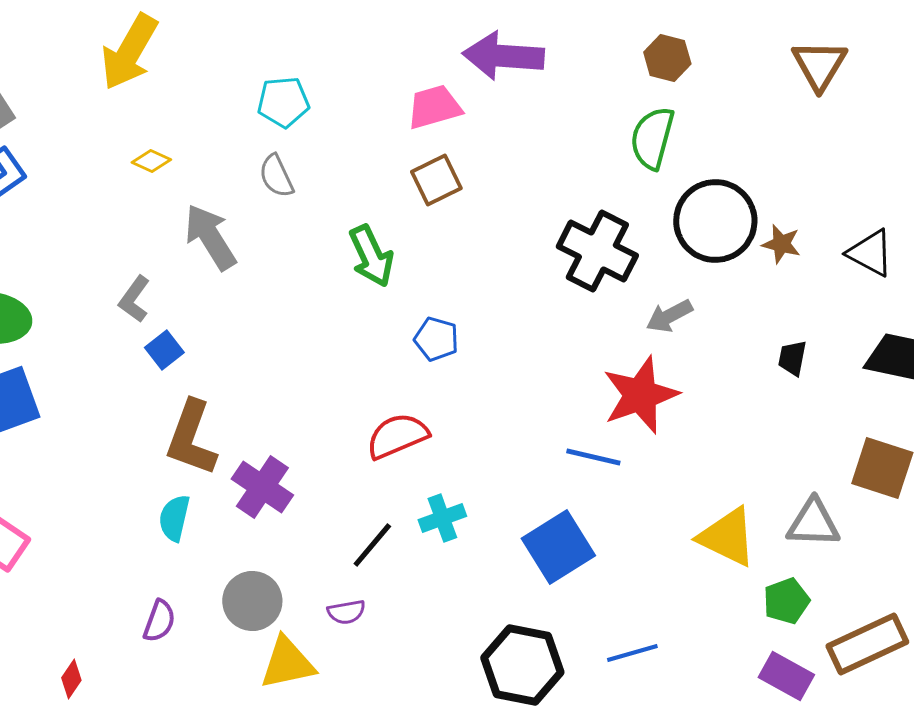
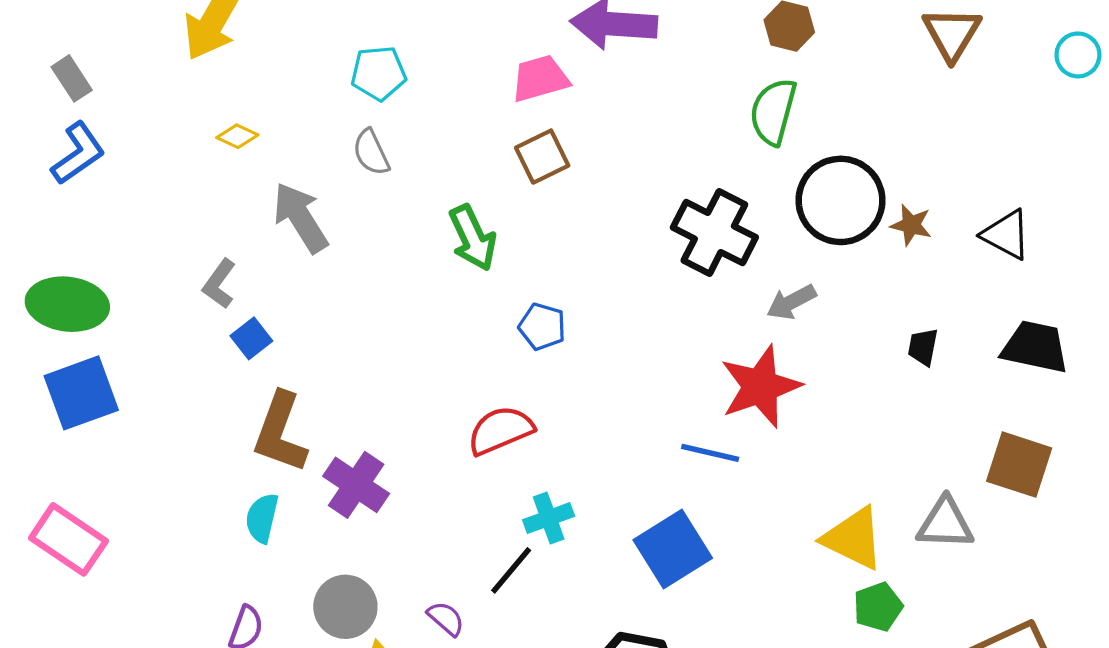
black line: (372, 545) -> (511, 570), moved
green pentagon: (786, 601) -> (878, 607), moved
purple semicircle: (346, 612) -> (446, 619), turned -129

